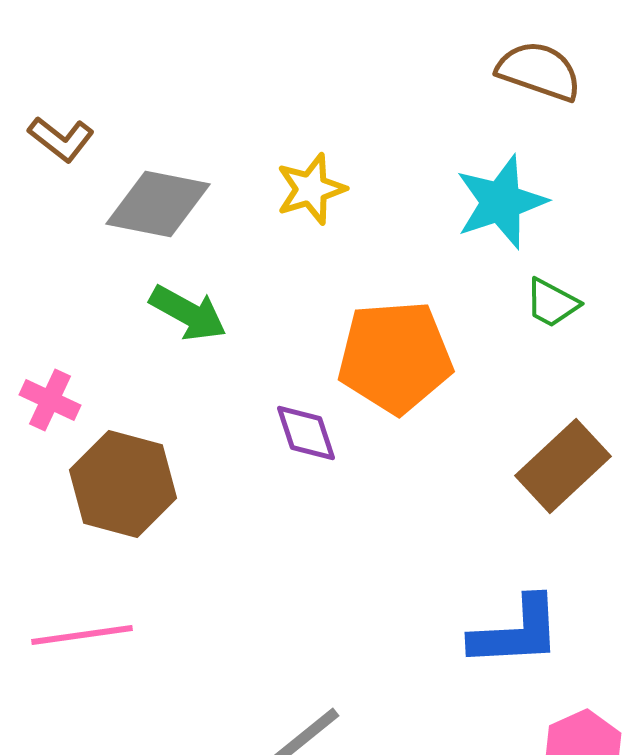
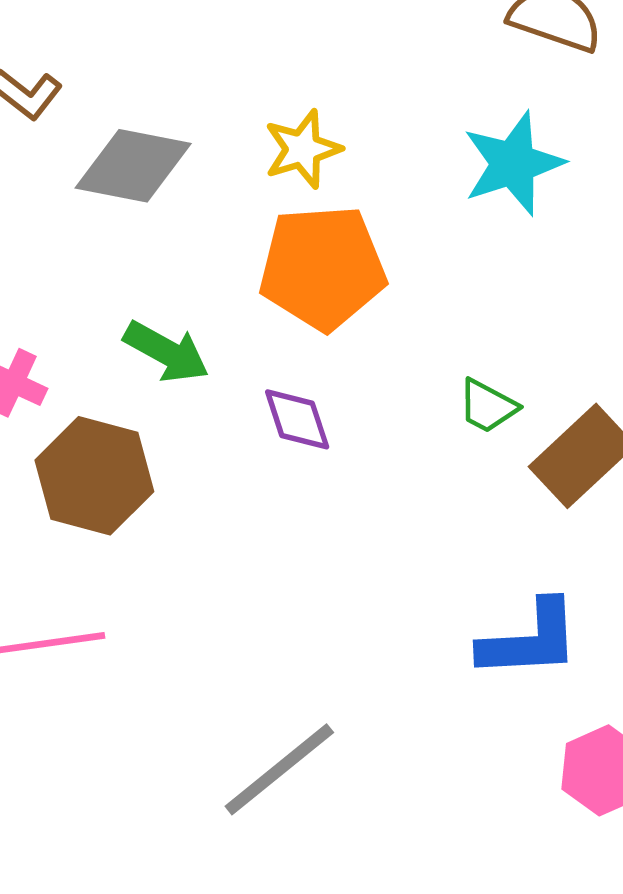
green trapezoid: (552, 303) -> (488, 406), moved
green arrow: (188, 313) -> (166, 352), moved
orange pentagon: (395, 357) -> (323, 268), moved

